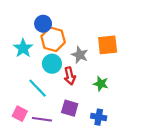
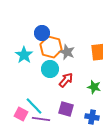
gray star: (80, 55) -> (67, 52), moved
red arrow: (70, 76) -> (66, 80), turned -126
cyan line: (38, 88) -> (34, 106), moved

